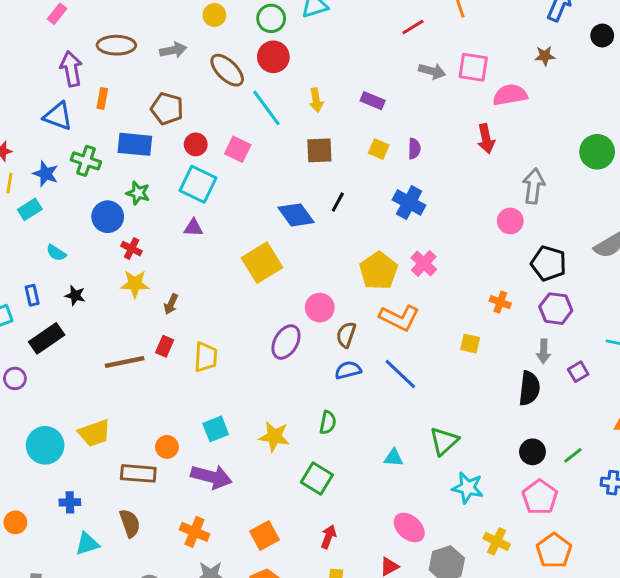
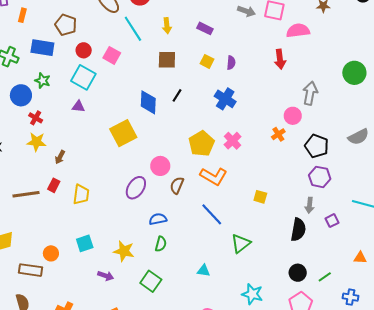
blue diamond: (296, 215) -> (148, 102), turned 35
orange cross: (500, 302) -> (278, 134), moved, turned 32
blue semicircle: (348, 370) -> (158, 219), moved
green triangle: (444, 441) -> (241, 243), moved
purple arrow: (211, 477) -> (106, 276), moved, size x0.6

